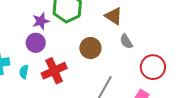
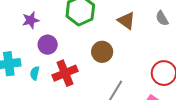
purple star: (41, 21) -> (31, 20), moved
gray semicircle: (126, 41) -> (162, 18), moved

